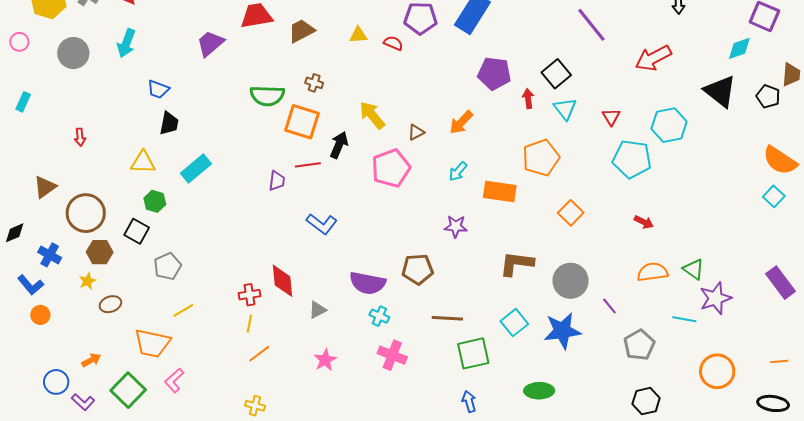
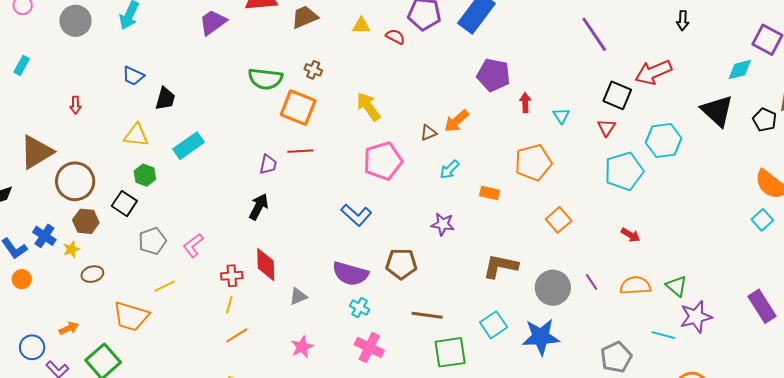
black square: (556, 74) -> (617, 95), moved, turned -32
blue trapezoid: (158, 89) -> (133, 76), moved
cyan triangle: (565, 109) -> (561, 116), size x0.7
brown triangle: (416, 132) -> (428, 133), moved
black arrow: (339, 145) -> (259, 207), moved
cyan pentagon: (632, 159) -> (624, 171), turned -30
brown triangle: (45, 187) -> (36, 152), size x1.5
orange rectangle: (500, 192) -> (490, 193), size x0.6
blue L-shape: (322, 224) -> (356, 215), moved
blue cross: (50, 255) -> (44, 236), moved
purple line: (609, 306) -> (591, 282), moved
pink L-shape: (174, 380) -> (193, 245), moved

